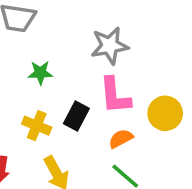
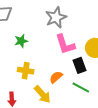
black rectangle: (76, 116) -> (79, 65), moved, turned -35
orange semicircle: (121, 139) -> (56, 77), moved

